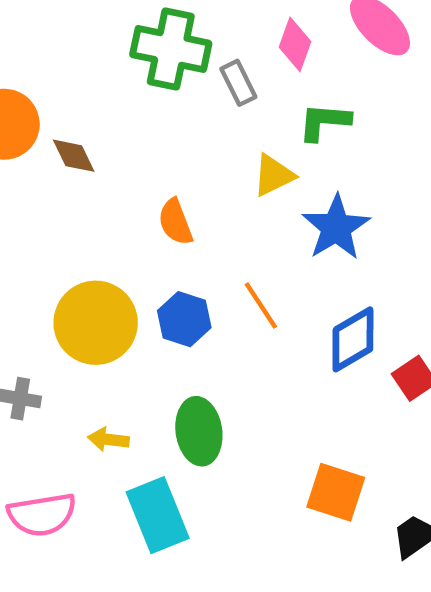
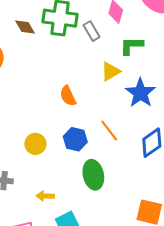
brown diamond: (74, 156) -> (25, 27), moved
yellow circle: (96, 323) -> (35, 144), size x0.6
green ellipse: (199, 431) -> (93, 175), moved

